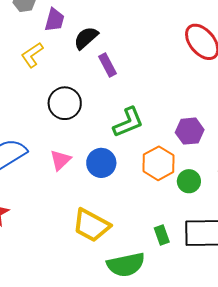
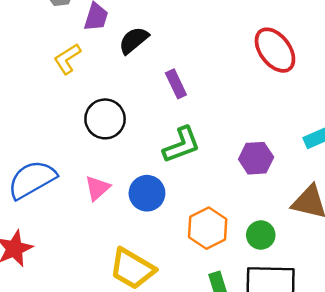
purple rectangle: (108, 65) -> (176, 84), moved
orange hexagon: (158, 163) -> (208, 228), moved
green circle: (189, 181) -> (261, 235), moved

